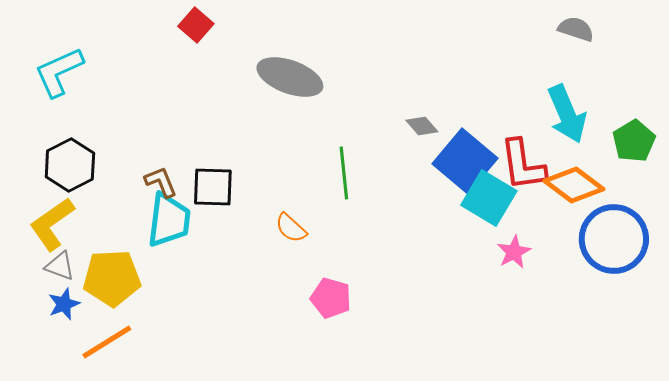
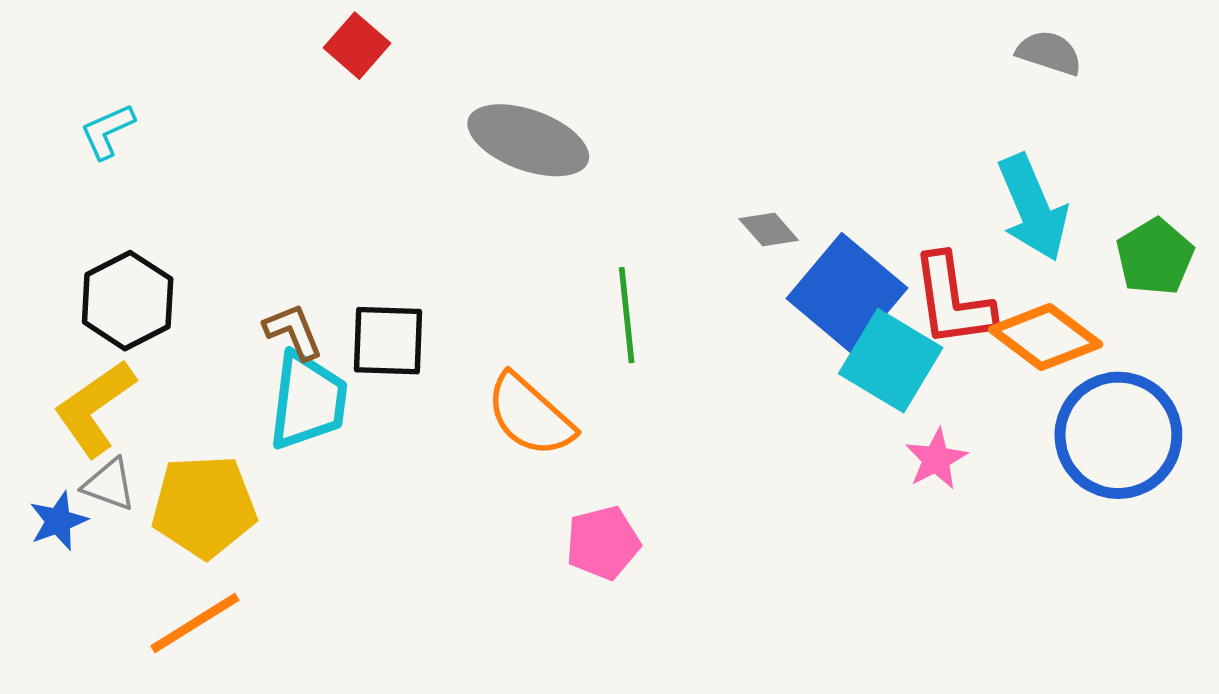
cyan L-shape: (59, 72) -> (107, 131), size x0.6
orange semicircle: (291, 228) -> (530, 415), size x1.6
pink pentagon: (331, 298) -> (603, 543), turned -30
blue star: (64, 304) -> (58, 521), moved

